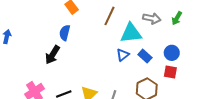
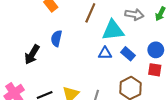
blue semicircle: (65, 33) -> (56, 38), moved
blue triangle: (123, 55) -> (105, 53), turned 40

